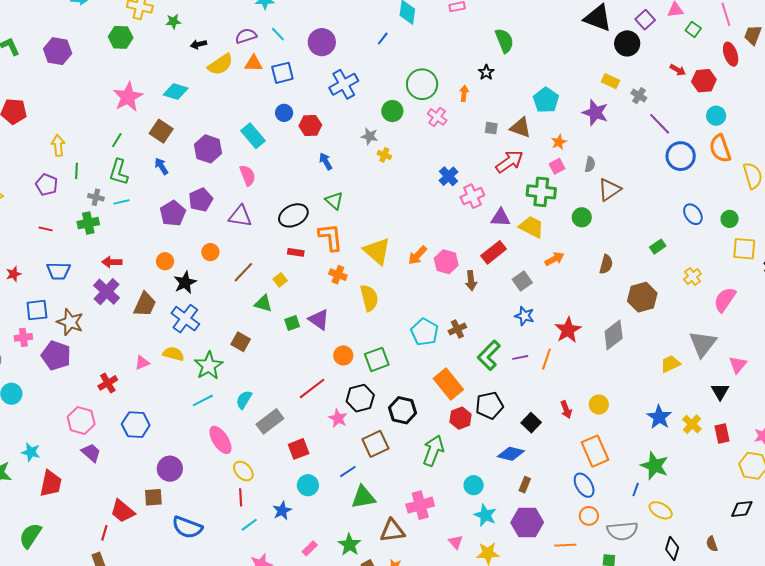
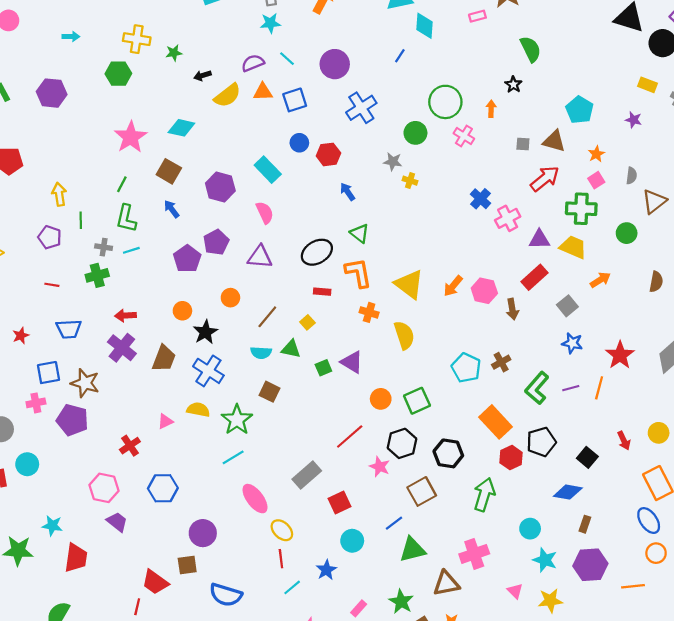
purple star: (595, 113) -> (633, 120), size x0.6
cyan semicircle: (244, 400) -> (261, 353), moved, turned -114

